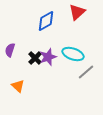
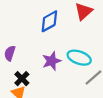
black cross: (35, 58) -> (22, 79), moved

